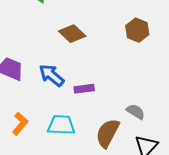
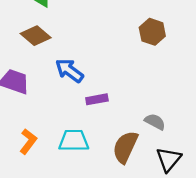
brown diamond: (72, 34) -> (36, 36), moved
blue arrow: (52, 75) -> (69, 71), moved

